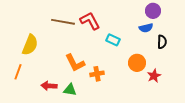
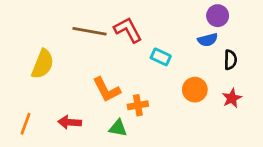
orange line: (18, 72) -> (26, 124), moved
red star: (154, 76) -> (232, 98), moved
green triangle: (70, 90) -> (118, 128), moved

